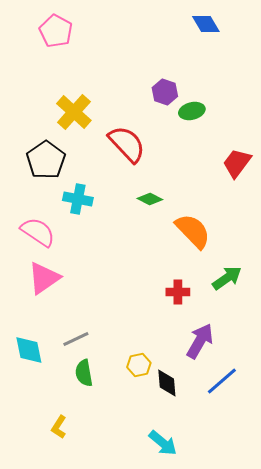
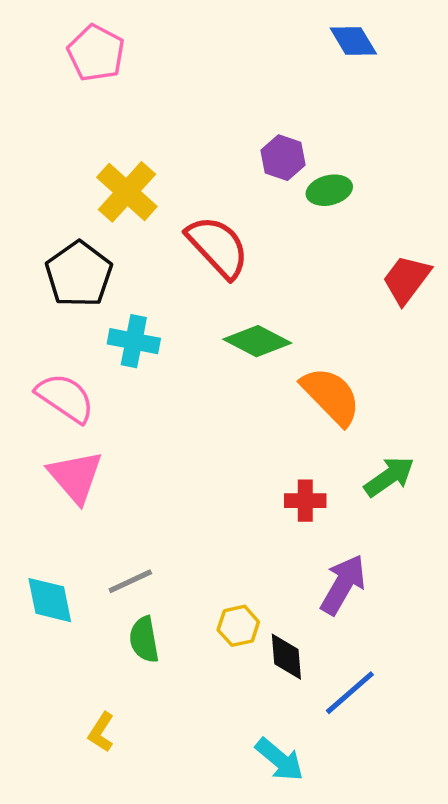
green diamond: (150, 199) -> (257, 341), size x1.5
pink triangle: (44, 278) -> (75, 477), turned -36
blue line: (222, 381) -> (350, 693), moved

